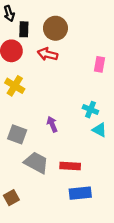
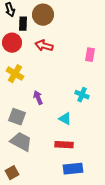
brown circle: (55, 28) -> (43, 15), moved
purple arrow: (52, 124) -> (38, 98), moved
cyan triangle: (100, 130) -> (65, 119), moved
gray trapezoid: (36, 163) -> (21, 142), moved

